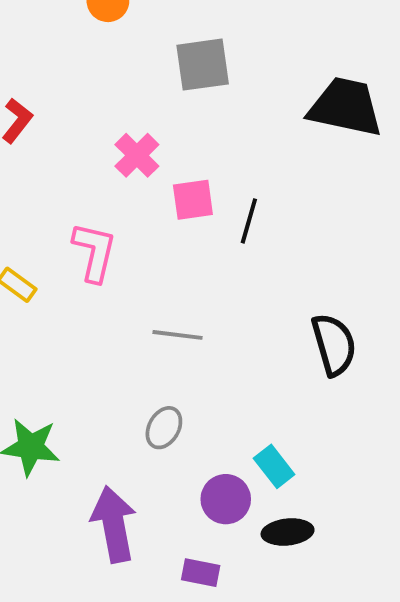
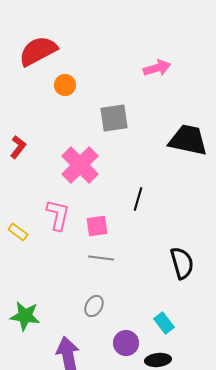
pink cross: (137, 155) -> (80, 165), size x1.6
pink square: (193, 200) -> (97, 226), moved
cyan rectangle: (274, 466) -> (164, 323), moved

